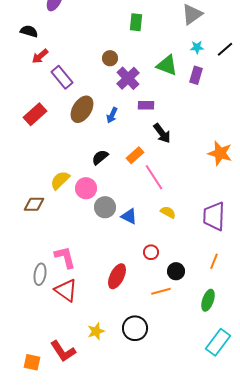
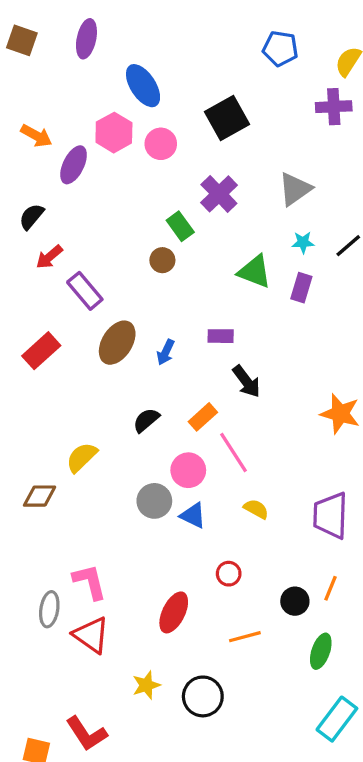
green rectangle: (136, 22) -> (180, 226), moved, turned -42
black semicircle: (29, 31) -> (32, 217), turned -66
purple cross: (128, 78) -> (219, 194), moved
pink circle: (86, 188) -> (188, 470), moved
black circle: (176, 271) -> (295, 601), moved
yellow star: (96, 331) -> (146, 685), moved

